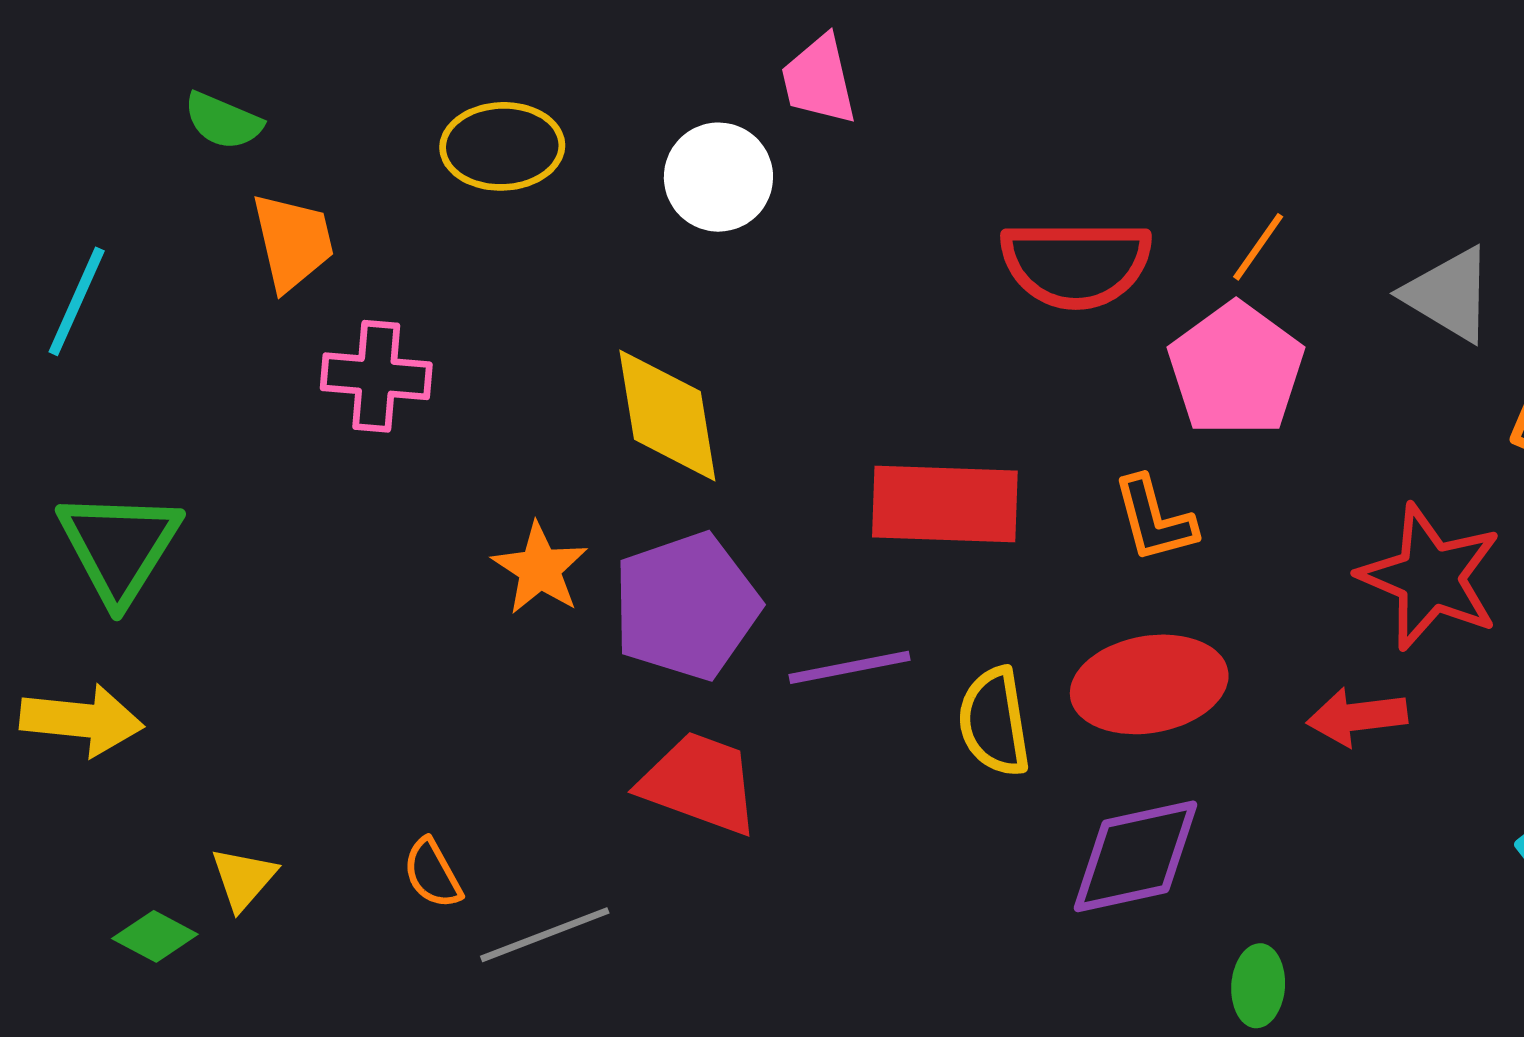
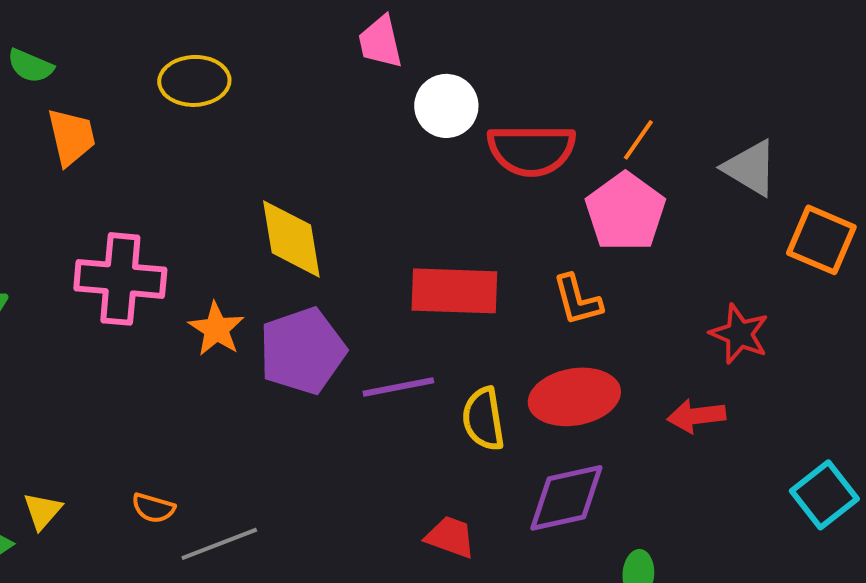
white circle: (718, 177) -> (446, 106), moved
pink cross: (376, 376) -> (120, 279), moved, size x1.4
red star: (1430, 577) -> (739, 334), size x0.7
red trapezoid: (700, 783) -> (450, 537), moved, size x0.7
orange semicircle: (432, 873) -> (153, 508), turned -45

